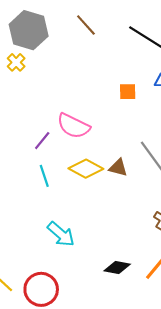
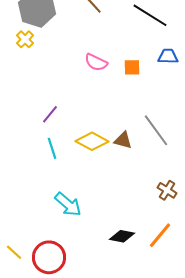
pink semicircle: (73, 126) -> (96, 62), moved, size x0.7

